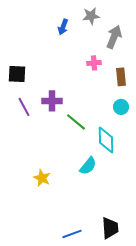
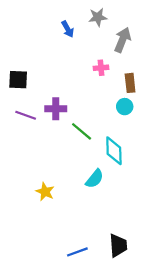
blue arrow: (63, 27) -> (68, 29), turned -49
purple line: (24, 107) -> (26, 115), turned -42
cyan circle: (121, 107) -> (125, 107), moved

